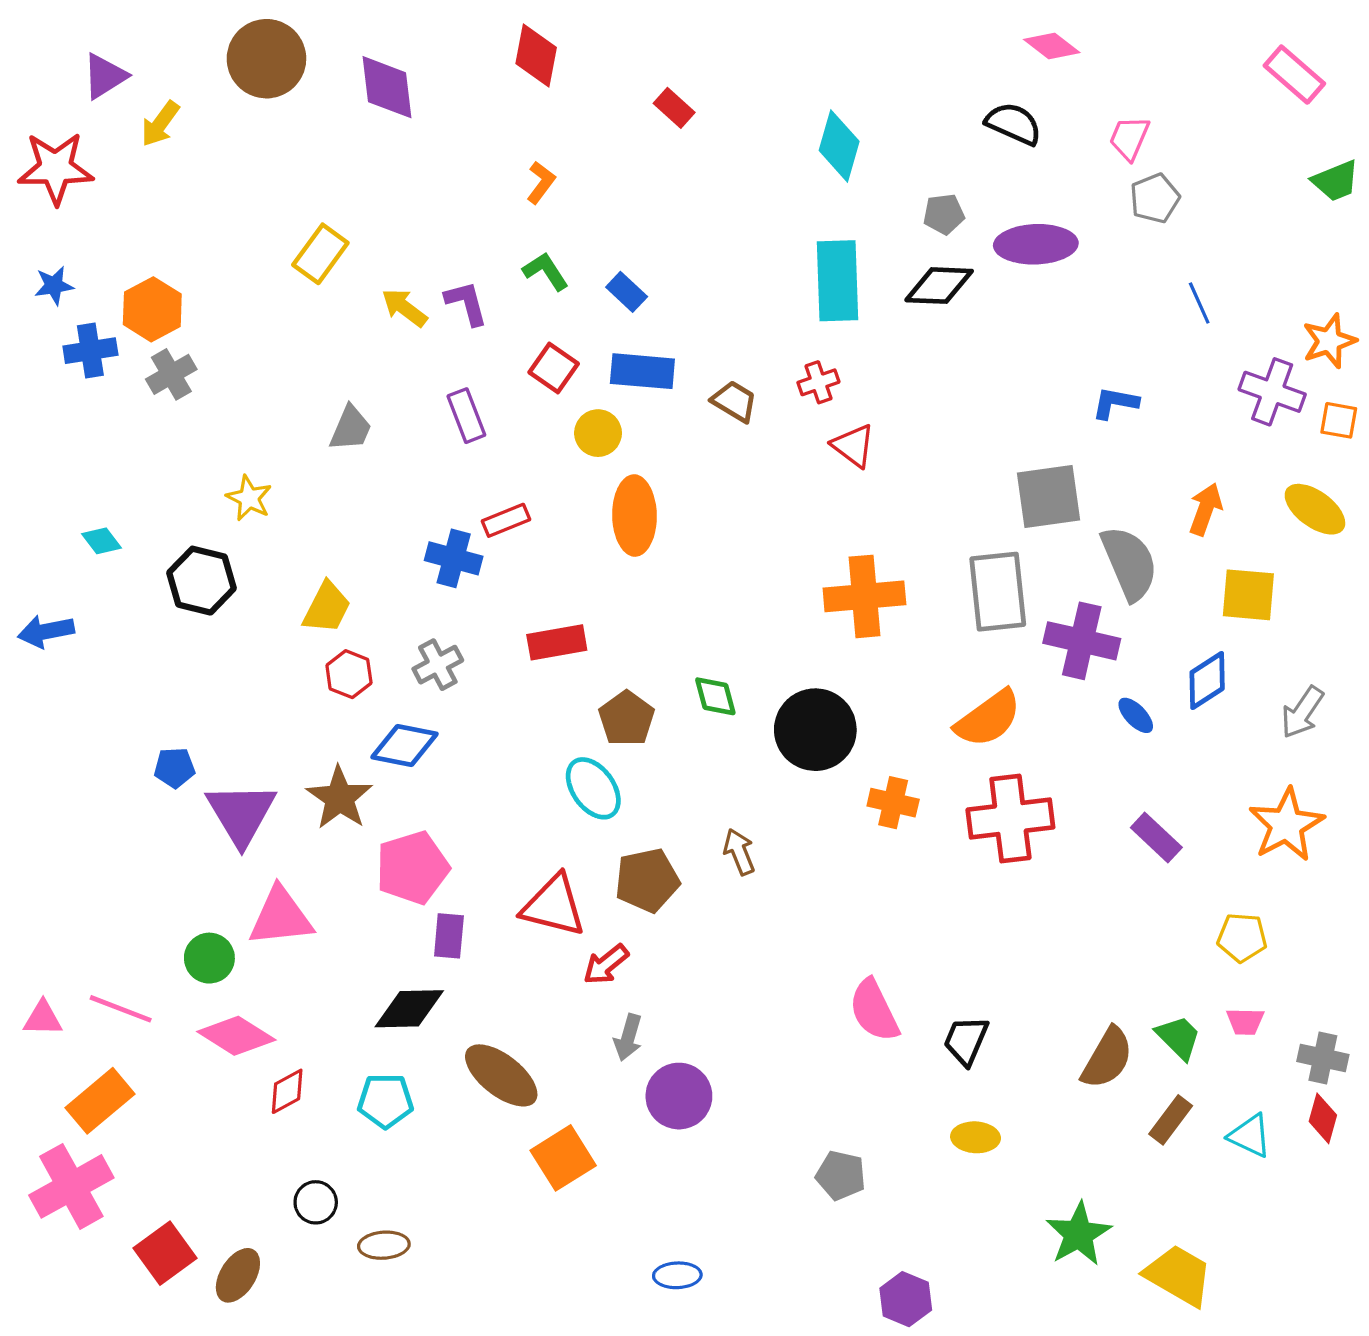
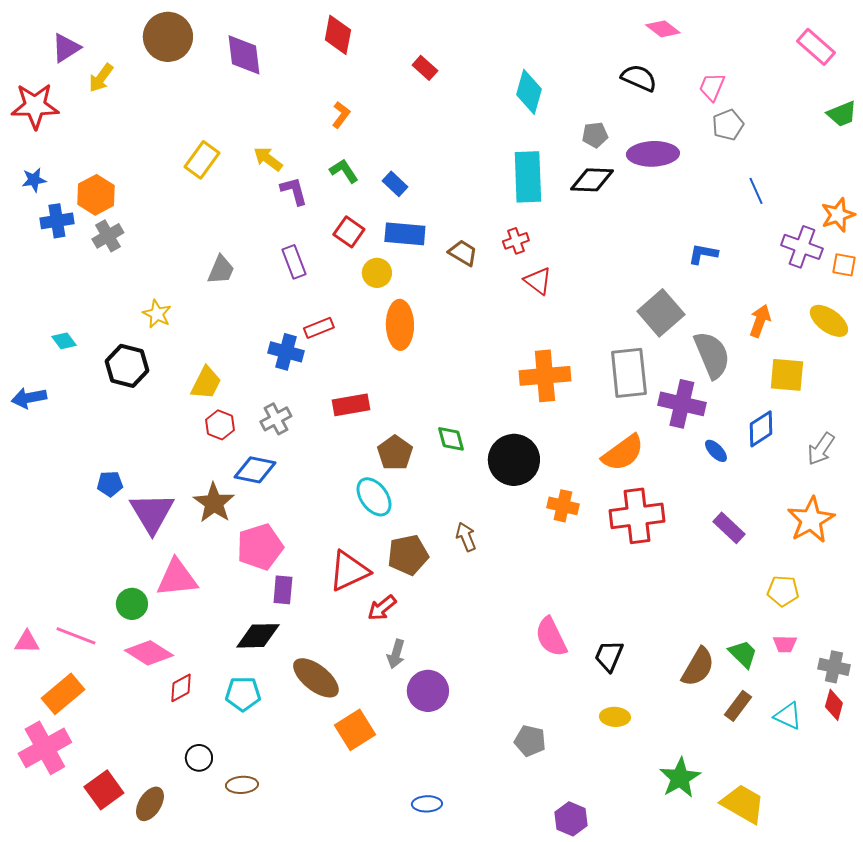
yellow arrow: (404, 308) -> (268, 159), moved
gray square: (1048, 496) -> (661, 313), turned -33
red triangle: (554, 906) -> (349, 571), turned -39

